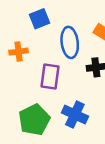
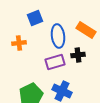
purple rectangle: (50, 76) -> (55, 62), moved, turned 66

